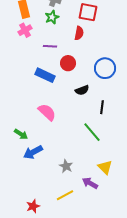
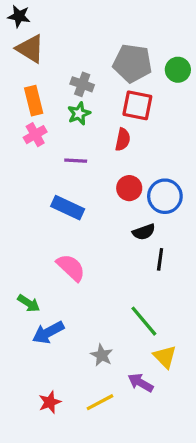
red circle: (68, 63) -> (129, 188), moved
black semicircle: (82, 90) -> (144, 232), moved
green line: (92, 132) -> (144, 321), moved
red star: (33, 206) -> (50, 402), moved

